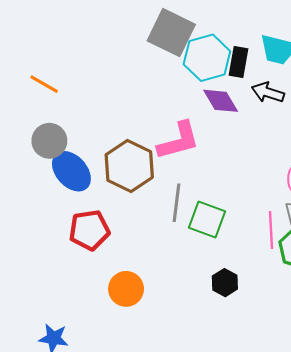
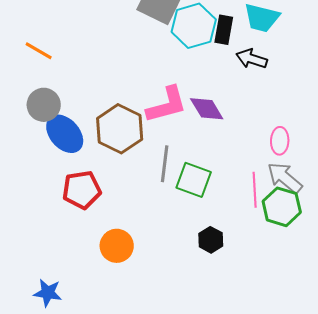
purple diamond: (221, 101) -> (207, 109), moved

